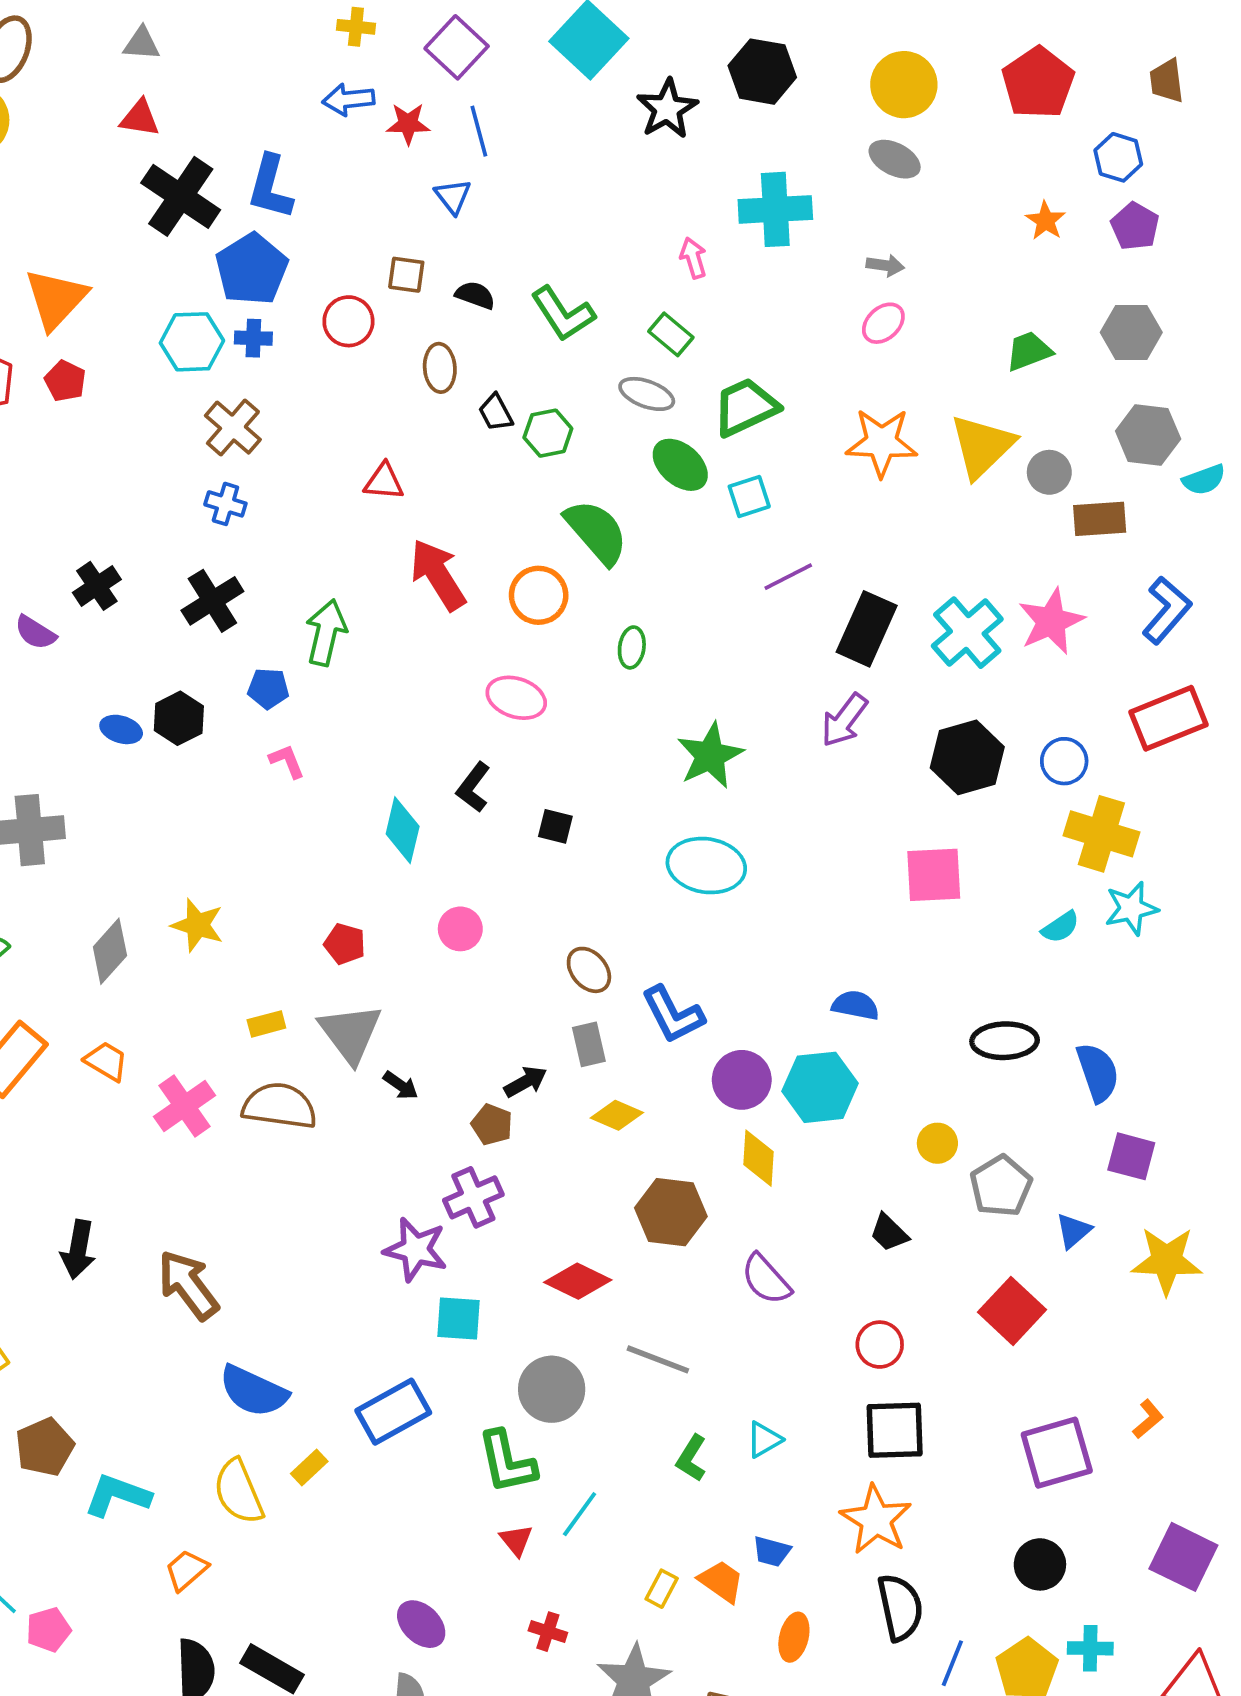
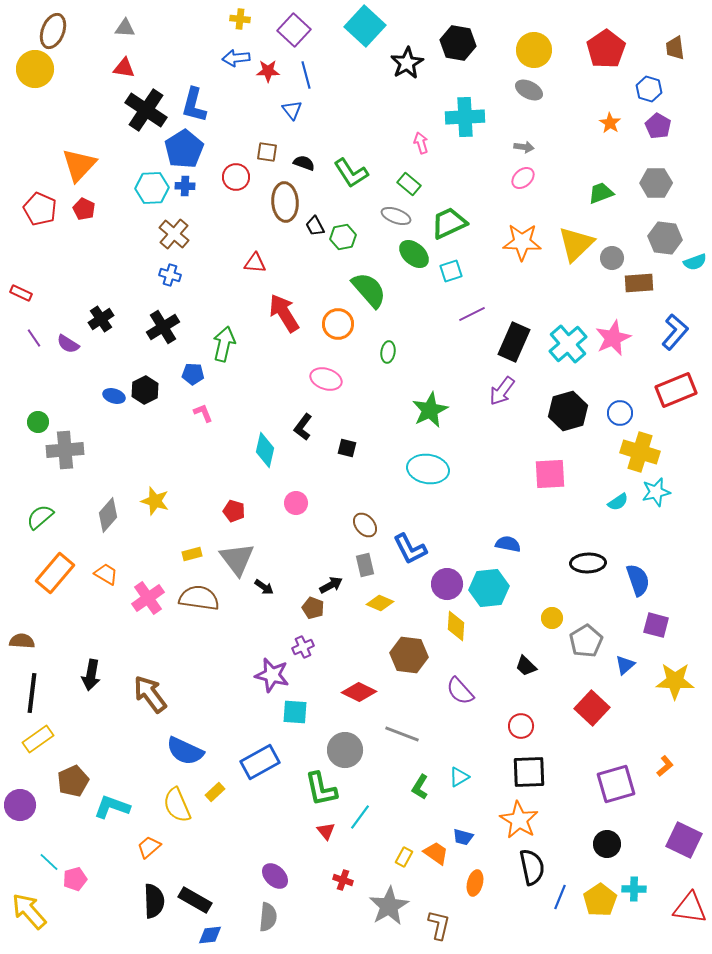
brown ellipse: (440, 368) -> (285, 202), size x1.5
purple cross: (473, 1197) -> (303, 647), size x0.7

